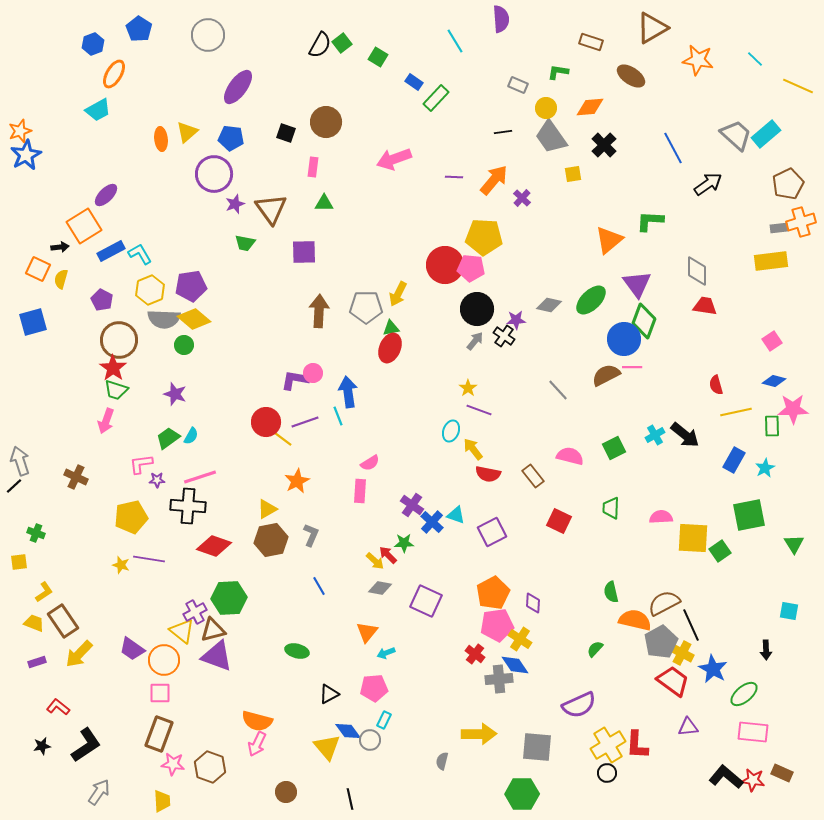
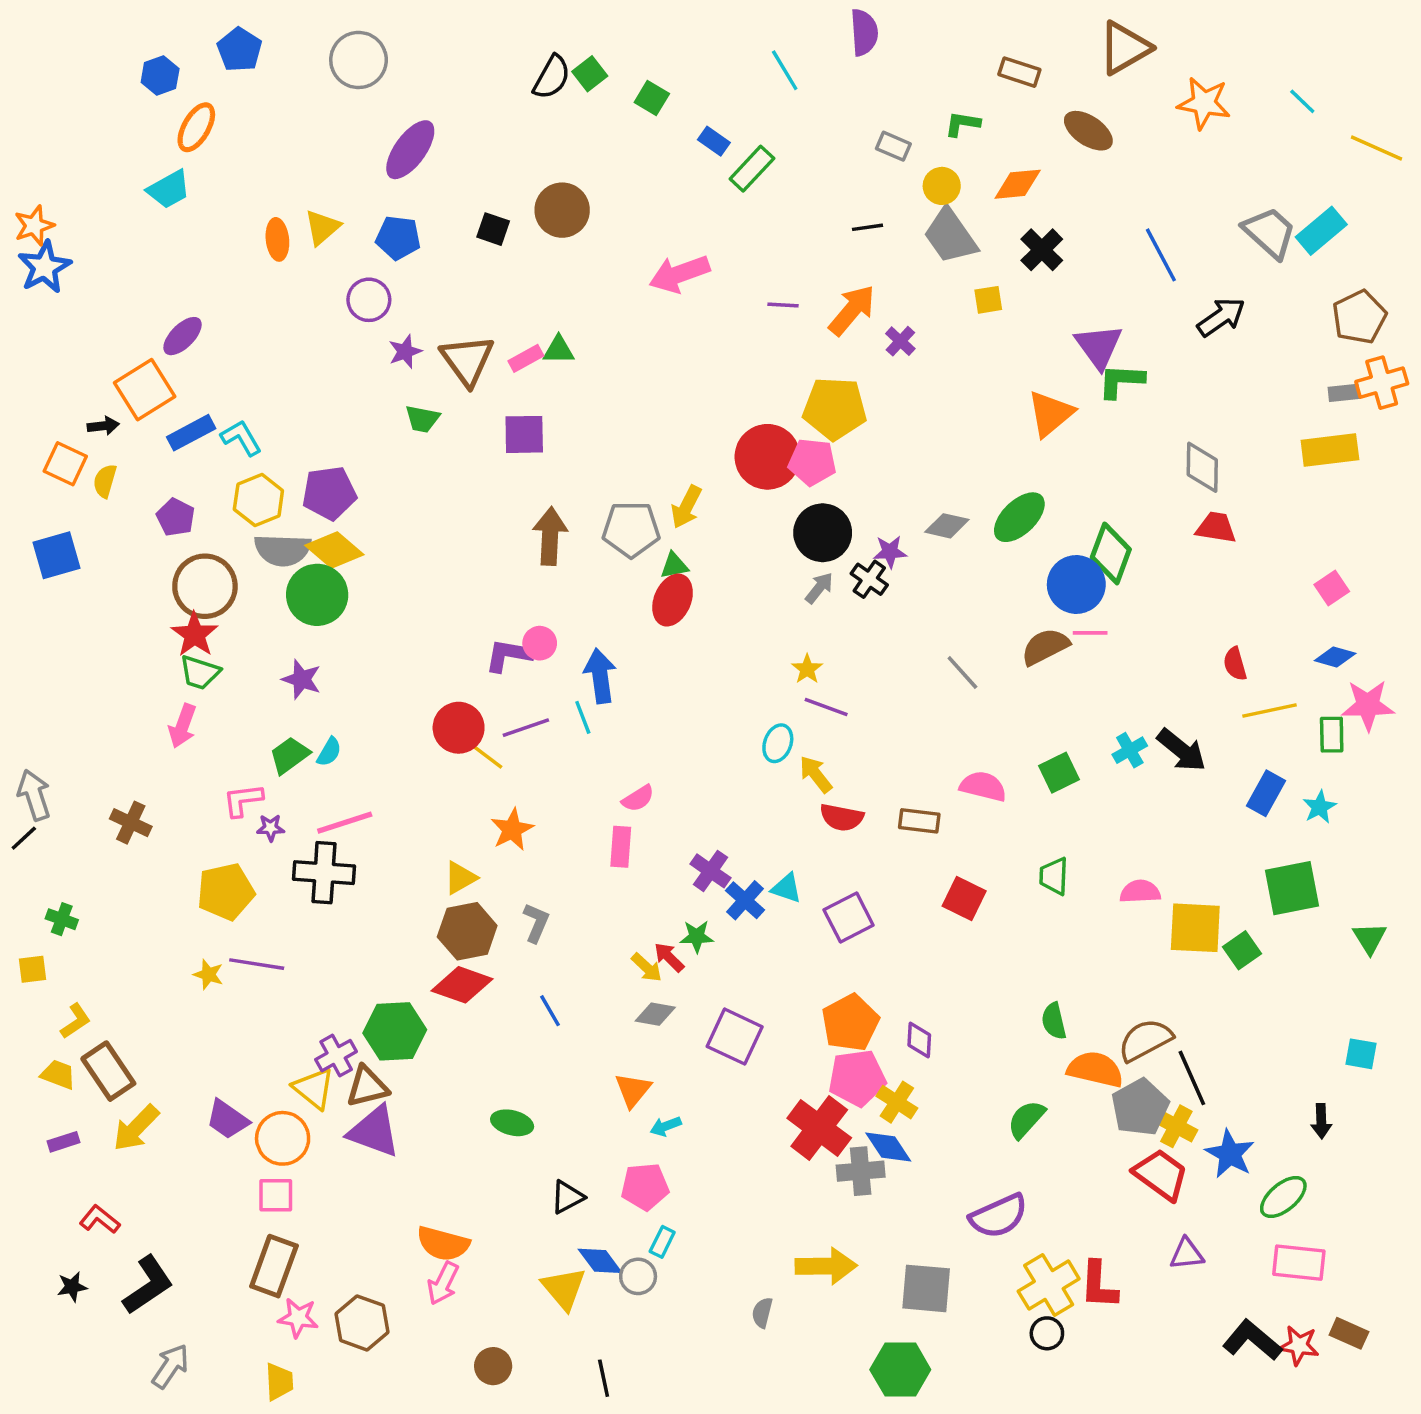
pink rectangle: (313, 167) -> (526, 358), moved, turned 54
purple circle: (214, 174) -> (369, 300), size x0.7
purple triangle: (637, 284) -> (1099, 346), moved
green circle: (184, 345) -> (317, 595), size x1.8
brown rectangle: (533, 476) -> (919, 821), turned -45
red diamond: (214, 546) -> (462, 985), moved
green semicircle: (595, 649) -> (1026, 1119), size x1.4
red cross: (475, 654) -> (819, 1128), size x1.8

